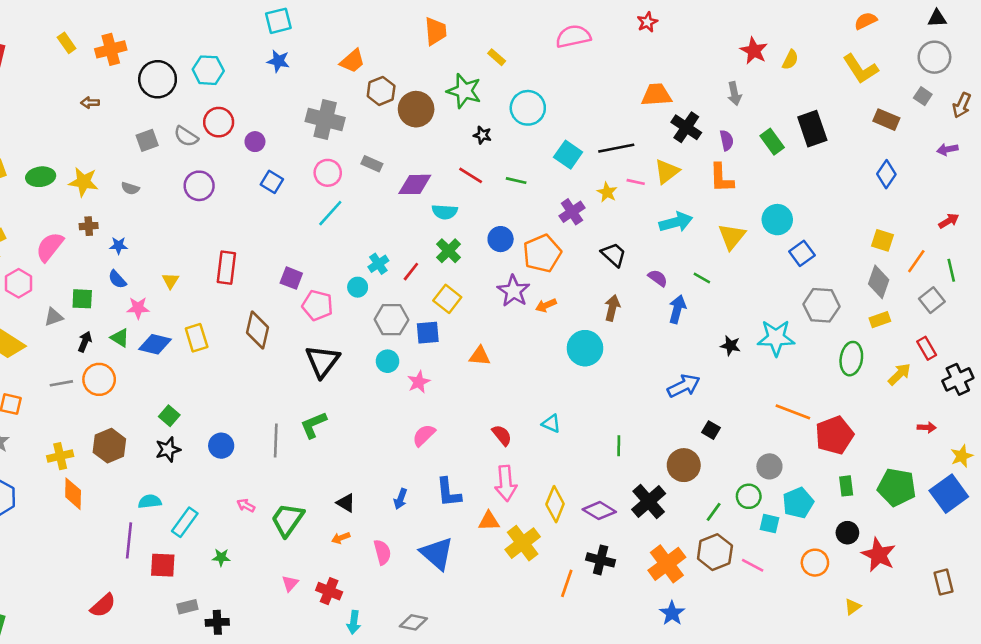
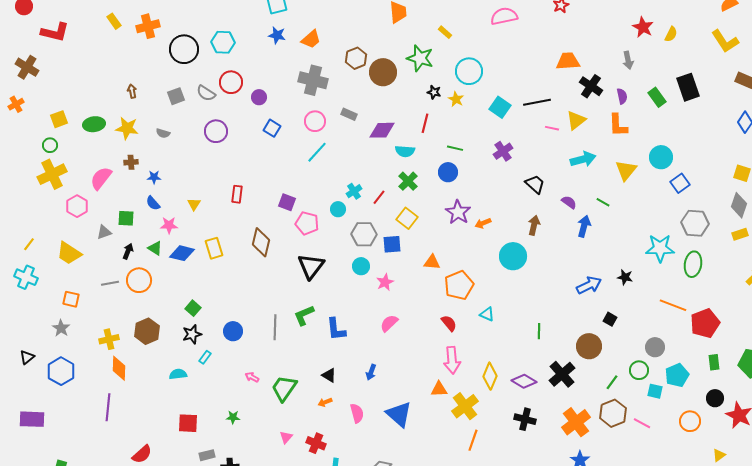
orange trapezoid: (352, 61) -> (311, 39), moved
brown arrow: (90, 103) -> (132, 91), moved, turned 80
red line: (471, 175) -> (425, 123), turned 72
green line: (516, 181) -> (455, 148), moved
yellow star: (607, 192) -> (456, 99), moved
orange pentagon: (542, 253) -> (459, 285), moved
red rectangle: (226, 268) -> (237, 194), size x0.7
black star: (730, 346) -> (625, 277), moved
green ellipse: (851, 359) -> (693, 264), moved
blue L-shape: (449, 492) -> (336, 329), moved
cyan rectangle: (185, 522) -> (205, 357), moved, size x0.6
purple line: (129, 540) -> (108, 407), moved
orange line: (567, 583) -> (473, 440), moved

